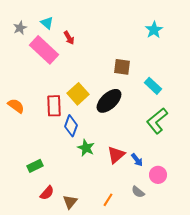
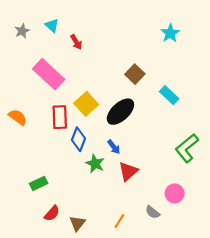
pink rectangle: (44, 50) -> (49, 74), moved
brown square: (122, 67) -> (135, 74), turned 36
green L-shape: (157, 121) -> (187, 148), moved
blue arrow: (137, 160) -> (114, 147), moved

